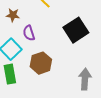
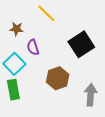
brown hexagon: (41, 63) -> (58, 78), moved

